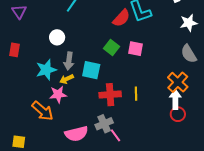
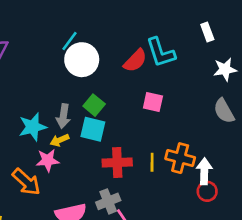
white circle: (57, 37) -> (82, 60), moved, size x1.6
green square: (111, 47) -> (94, 105), moved
orange cross: (178, 82) -> (180, 158), moved, turned -30

